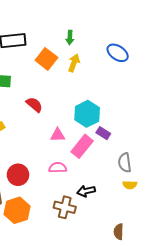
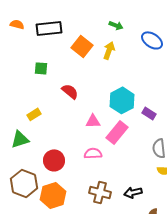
green arrow: (70, 38) -> (116, 25), moved, turned -72
purple rectangle: (103, 133) -> (149, 113), moved
black arrow: (86, 191) -> (133, 192), moved

